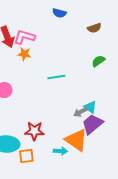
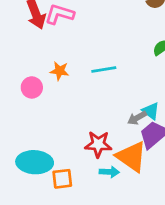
orange star: (24, 54) -> (59, 71), moved
red star: (34, 131) -> (98, 144), moved

